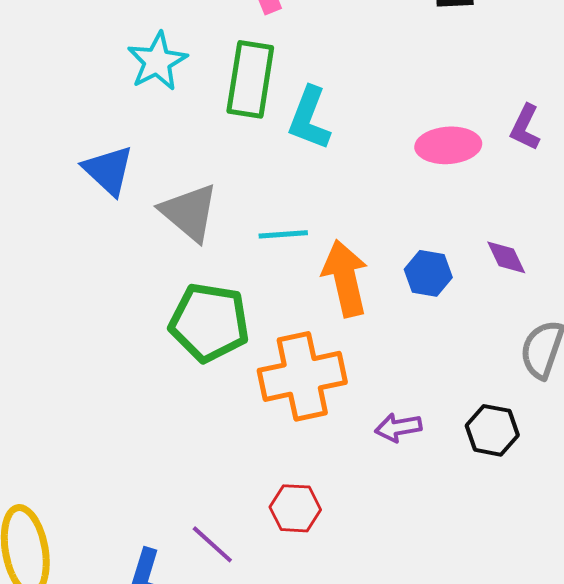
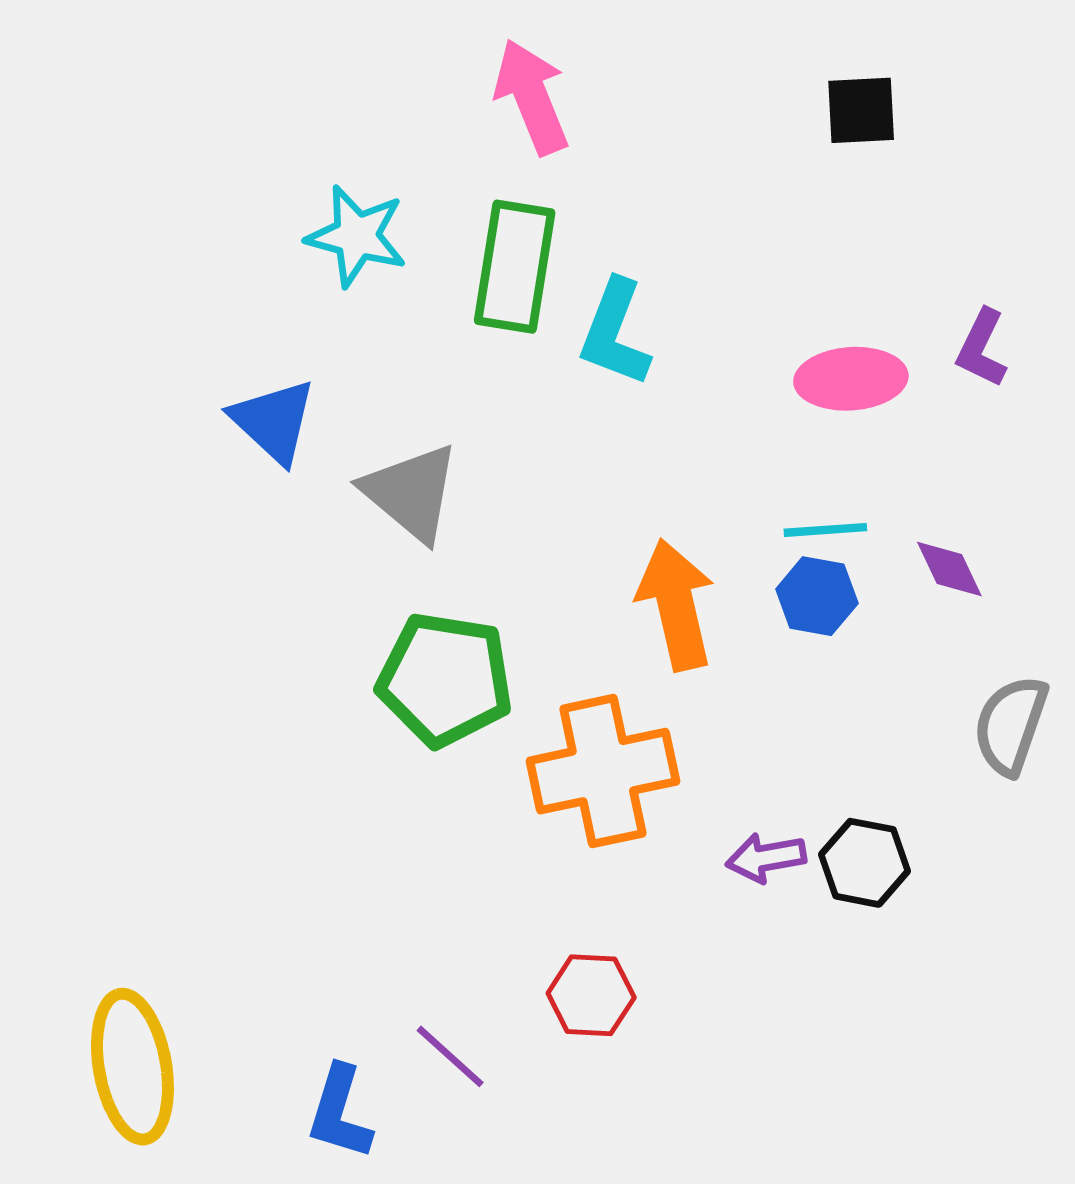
cyan star: (157, 61) -> (357, 236), turned -30
cyan line: (283, 234) -> (825, 530), moved
black hexagon: (492, 430) -> (864, 863), moved

